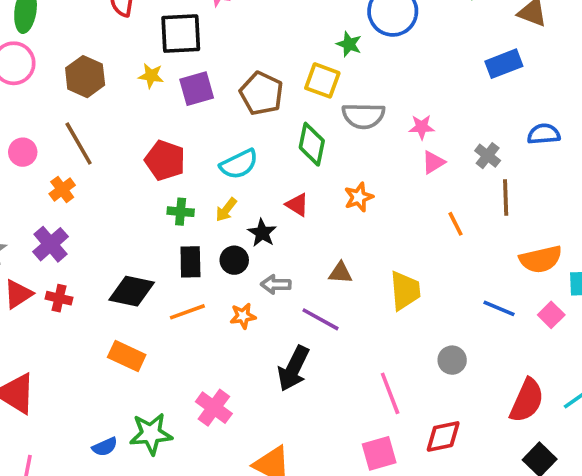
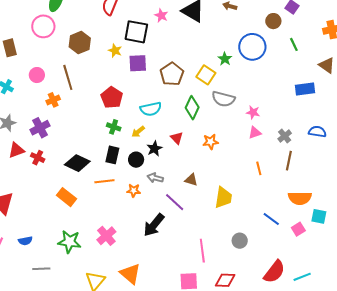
blue semicircle: (105, 447) -> (25, 241), moved

